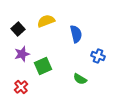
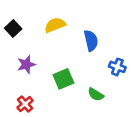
black square: (18, 29) -> (13, 29), moved
green square: (43, 66) -> (63, 79), moved

